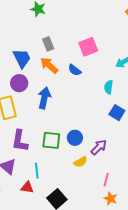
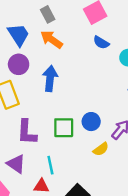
blue semicircle: (75, 70) -> (101, 42), moved

